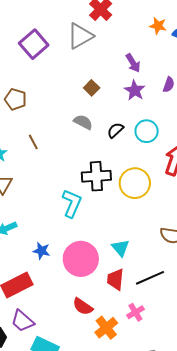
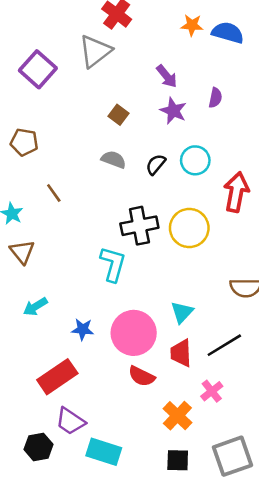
cyan triangle: (120, 248) -> (182, 312), turned 30
red semicircle: (83, 307) -> (142, 376), moved

